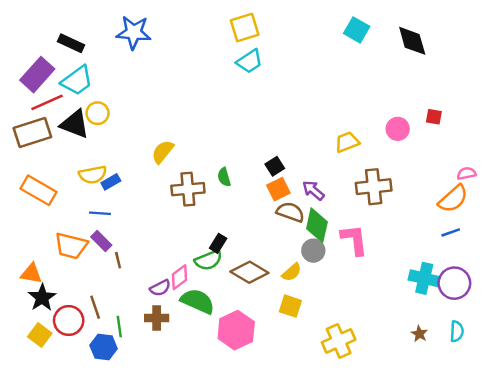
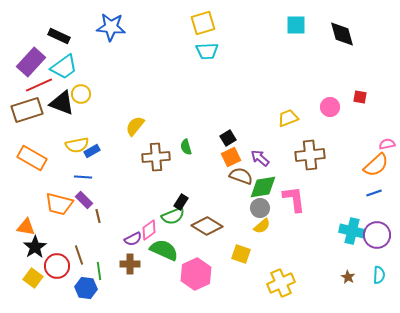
cyan square: (357, 30) -> (296, 25), turned -30
cyan trapezoid: (249, 61) -> (207, 51), turned 30
green diamond: (317, 225) -> (263, 187), turned 68
yellow semicircle: (292, 272) -> (262, 226), moved

